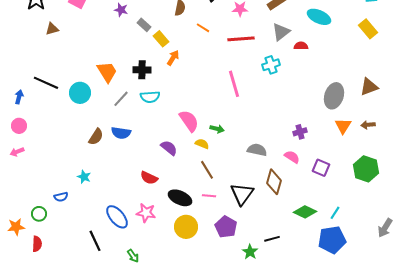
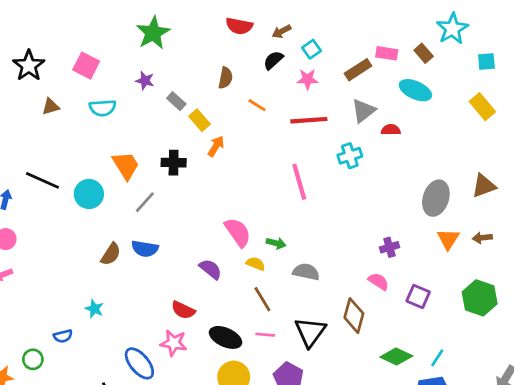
cyan semicircle: (150, 97) -> (103, 108), moved
gray semicircle: (257, 150) -> (306, 272), moved
pink star: (146, 213) -> (174, 343), moved

